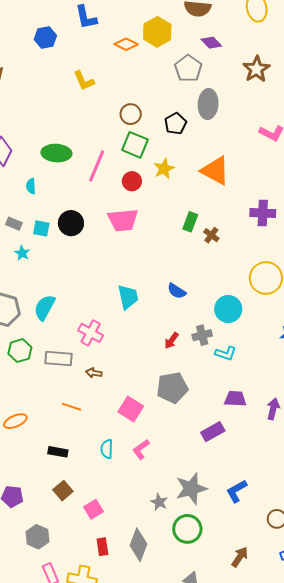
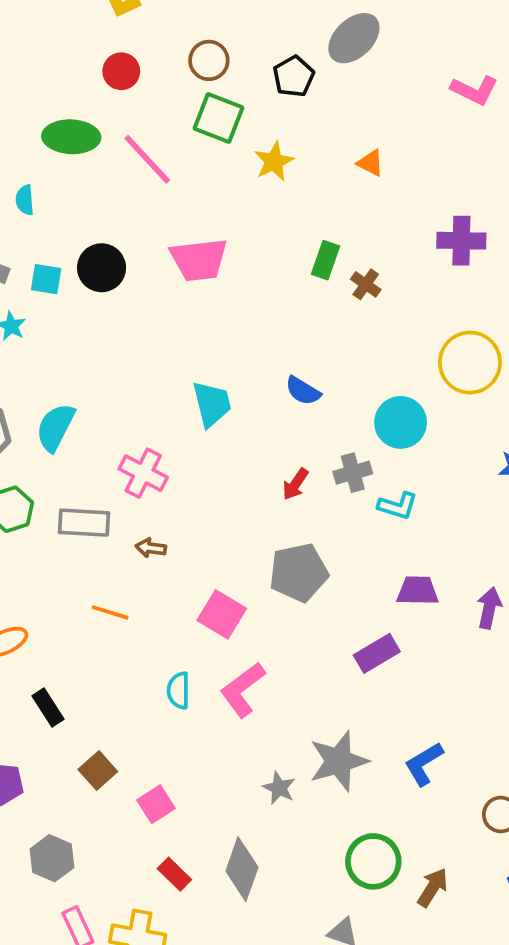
gray ellipse: (208, 104) -> (354, 38), turned 44
pink line: (97, 166) -> (147, 159), turned -64
orange triangle: (215, 171) -> (370, 163), size x0.5
red circle: (132, 181) -> (121, 71), moved
pink L-shape: (141, 449) -> (243, 690), size x1.4
black rectangle: (58, 452) -> (48, 708), moved, turned 48
green circle: (187, 529) -> (373, 861), moved
red rectangle: (102, 547) -> (174, 874), turned -36

